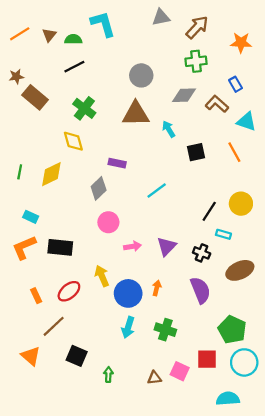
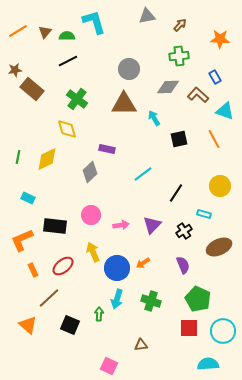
brown arrow: (197, 27) -> (180, 25), size x0.6
black line: (209, 211) -> (176, 193), moved
pink circle: (108, 222) -> (91, 215), moved
orange L-shape: (24, 247) -> (22, 240), moved
black cross: (202, 253) -> (184, 231), turned 35
orange arrow: (157, 288) -> (143, 263), turned -136
purple semicircle: (200, 290) -> (183, 265), size x0.7
green pentagon: (232, 330) -> (198, 299), moved
pink square: (180, 371) -> (109, 366), moved
green arrow: (108, 375) -> (99, 314), moved

